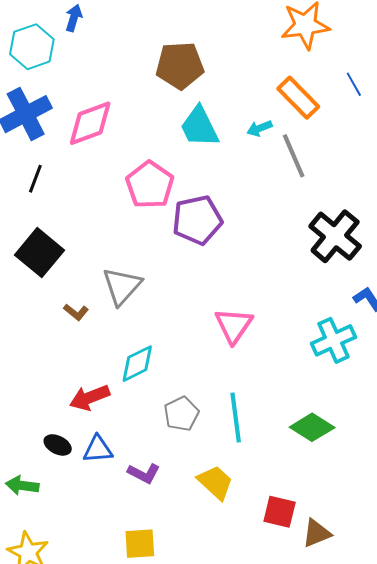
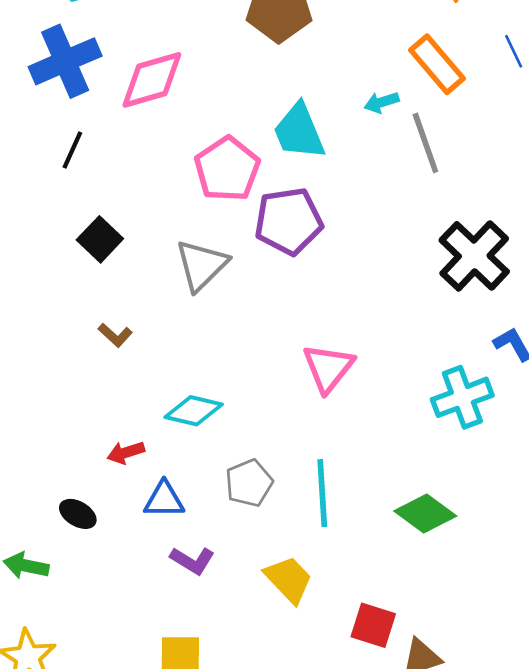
cyan trapezoid: (199, 127) -> (299, 131), moved
black square: (40, 253) -> (100, 239), moved, size x0.7
gray triangle: (122, 286) -> (201, 265), moved
cyan diamond: (137, 364) -> (194, 411), turned 36
red arrow: (90, 398) -> (126, 453), size x0.7
blue triangle: (98, 449) -> (164, 500), moved

